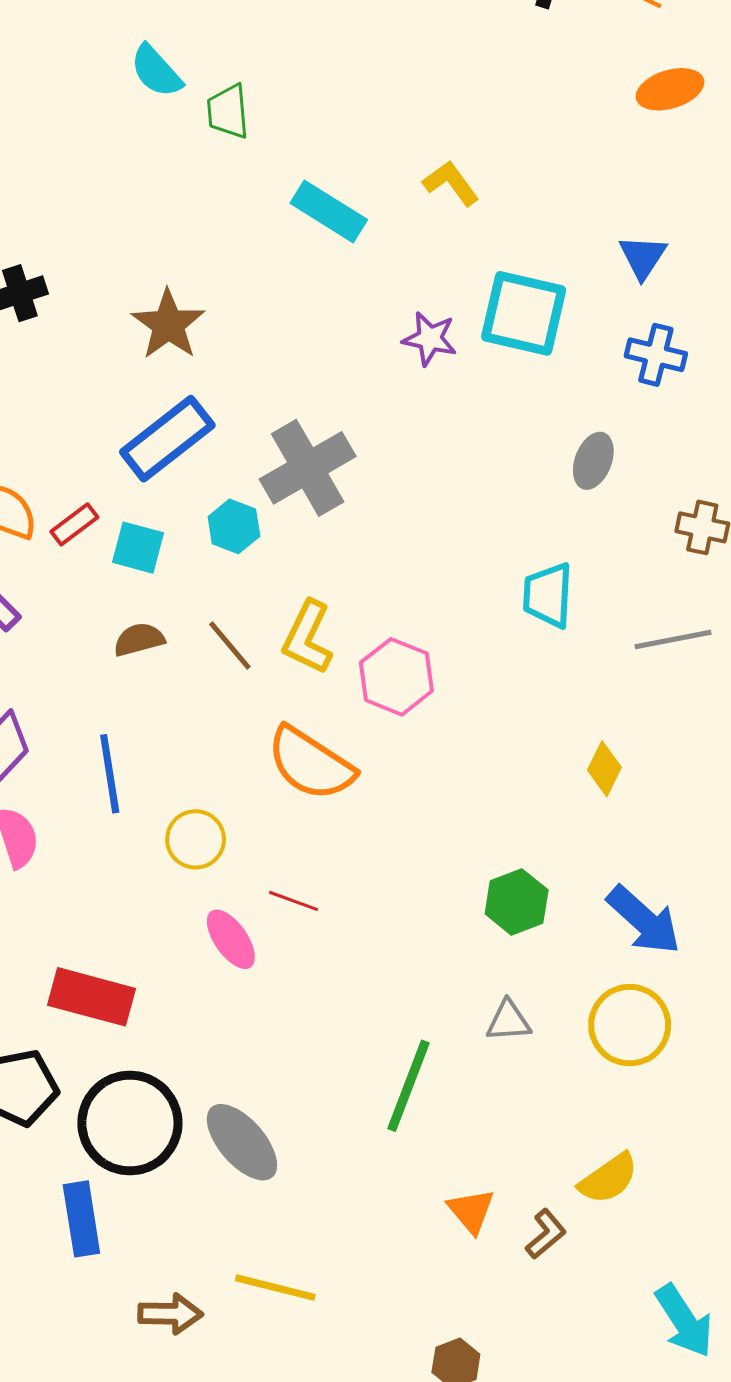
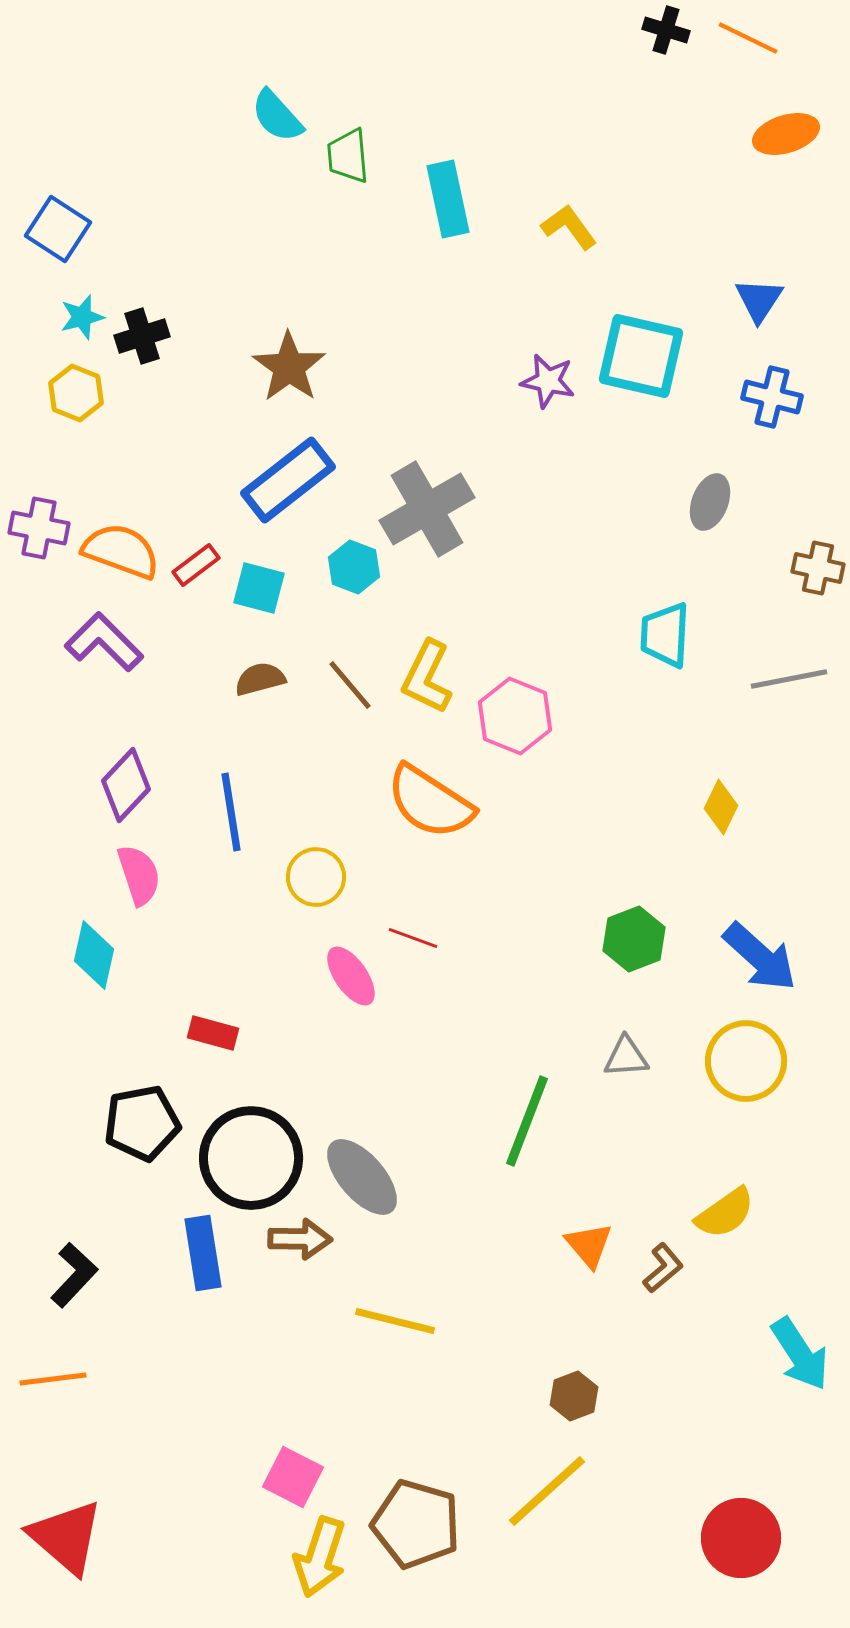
cyan rectangle: (329, 211) -> (448, 199), moved, turned 46
red rectangle: (92, 997) -> (213, 1033), size x0.6
brown arrow: (170, 1314) -> (300, 1239), moved

